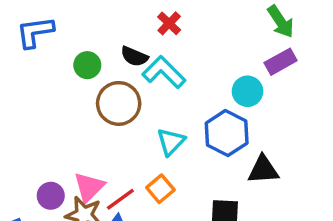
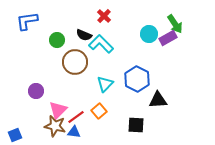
green arrow: (281, 22) -> (175, 24), moved
cyan circle: (247, 91) -> (149, 34), moved
purple circle: (51, 196) -> (36, 91), moved

